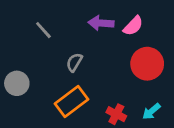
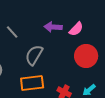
gray semicircle: (74, 62) -> (34, 55), size x1.5
orange rectangle: (71, 102) -> (32, 83), turned 30

